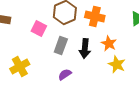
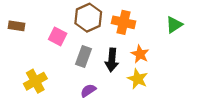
yellow star: (117, 64) -> (138, 79), moved

